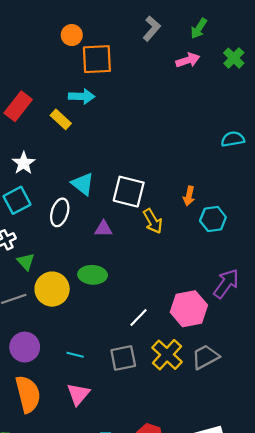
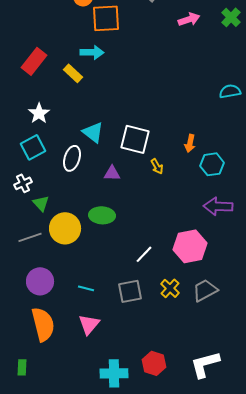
yellow arrow: (153, 221) -> (157, 166), size x0.7
purple arrow: (226, 284) -> (218, 206), moved, turned -124
yellow cross: (167, 355) -> (170, 288), size x0.7

